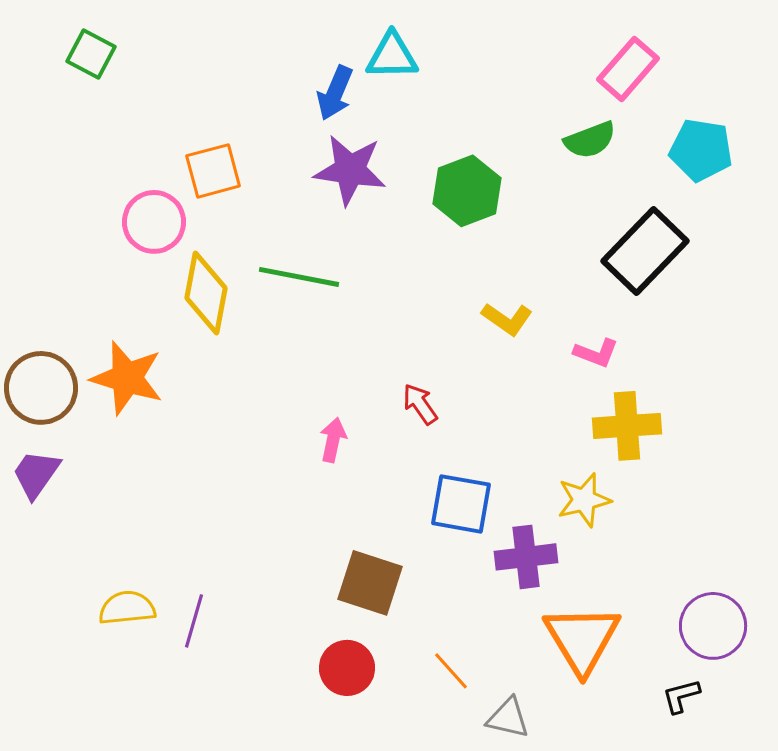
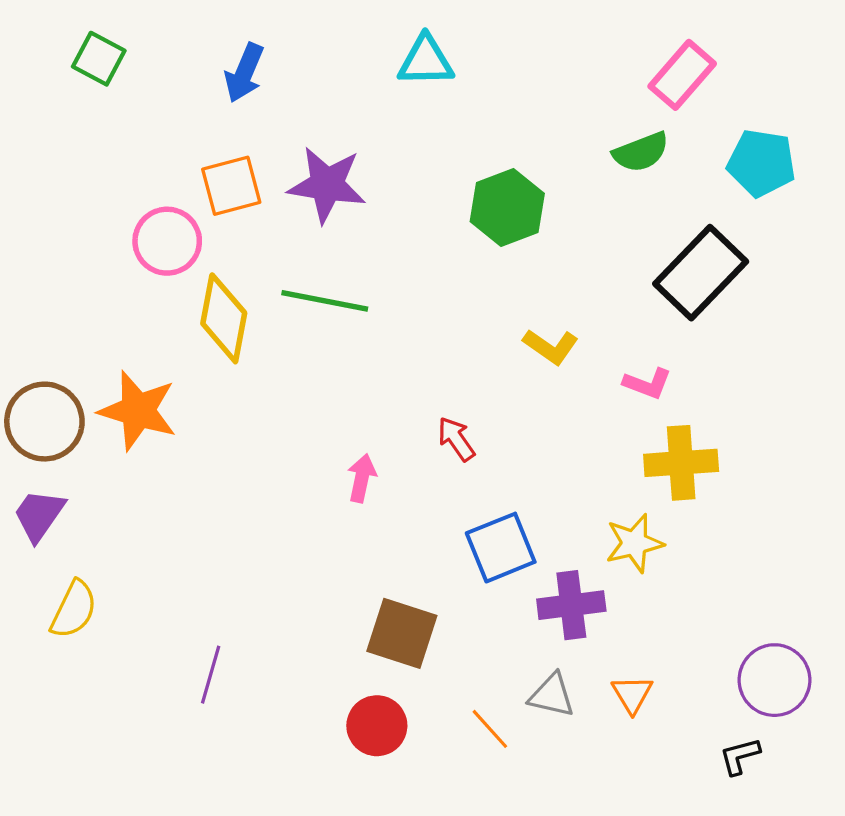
blue arrow: (335, 93) -> (244, 73), moved
purple star: (350, 170) -> (327, 185), moved
blue square: (461, 504) -> (501, 548), turned -32
yellow semicircle: (127, 608) -> (74, 609), moved, turned 122
orange triangle: (582, 639) -> (632, 694), size x0.5
gray triangle: (508, 718) -> (552, 695), moved

